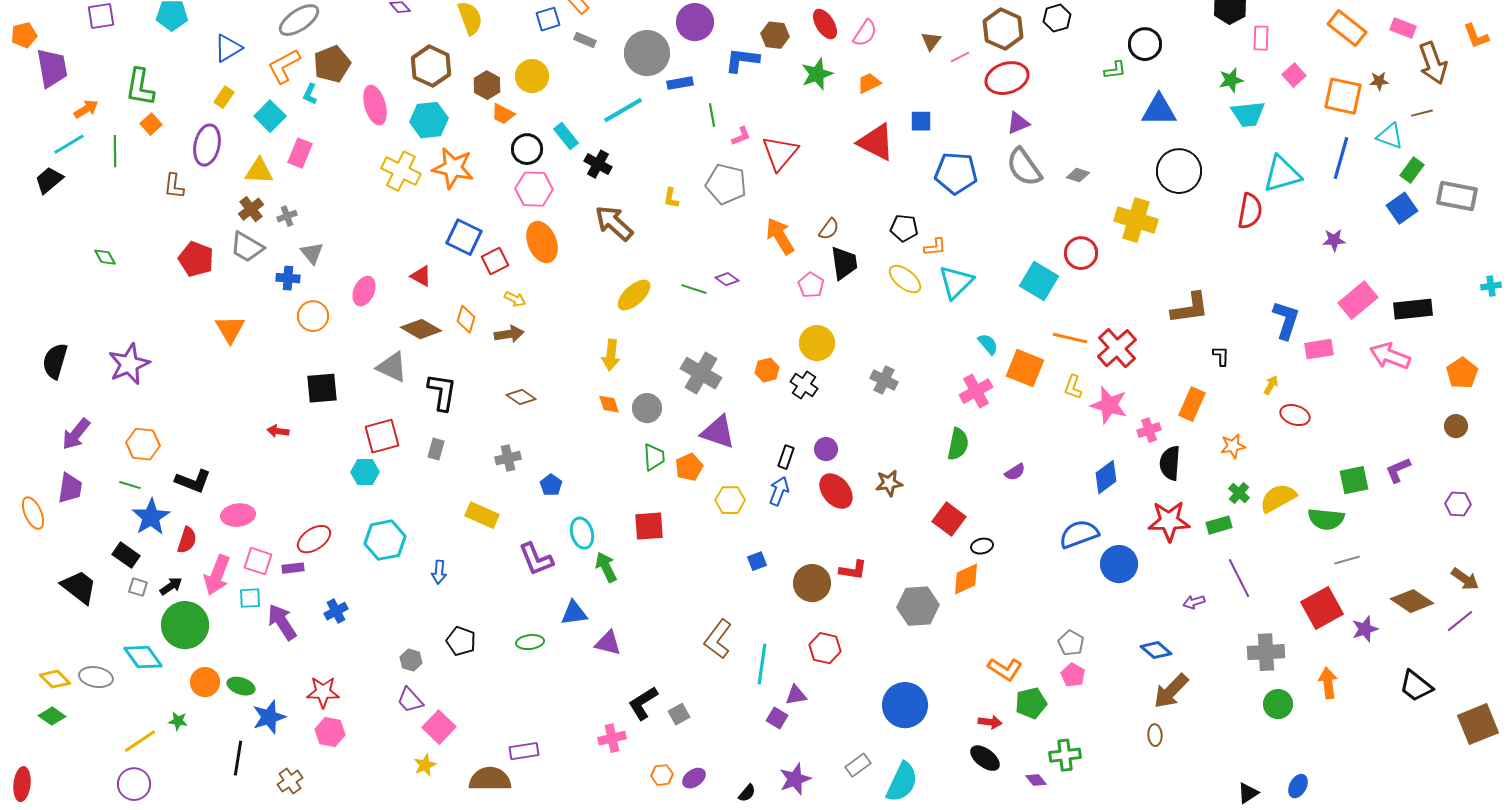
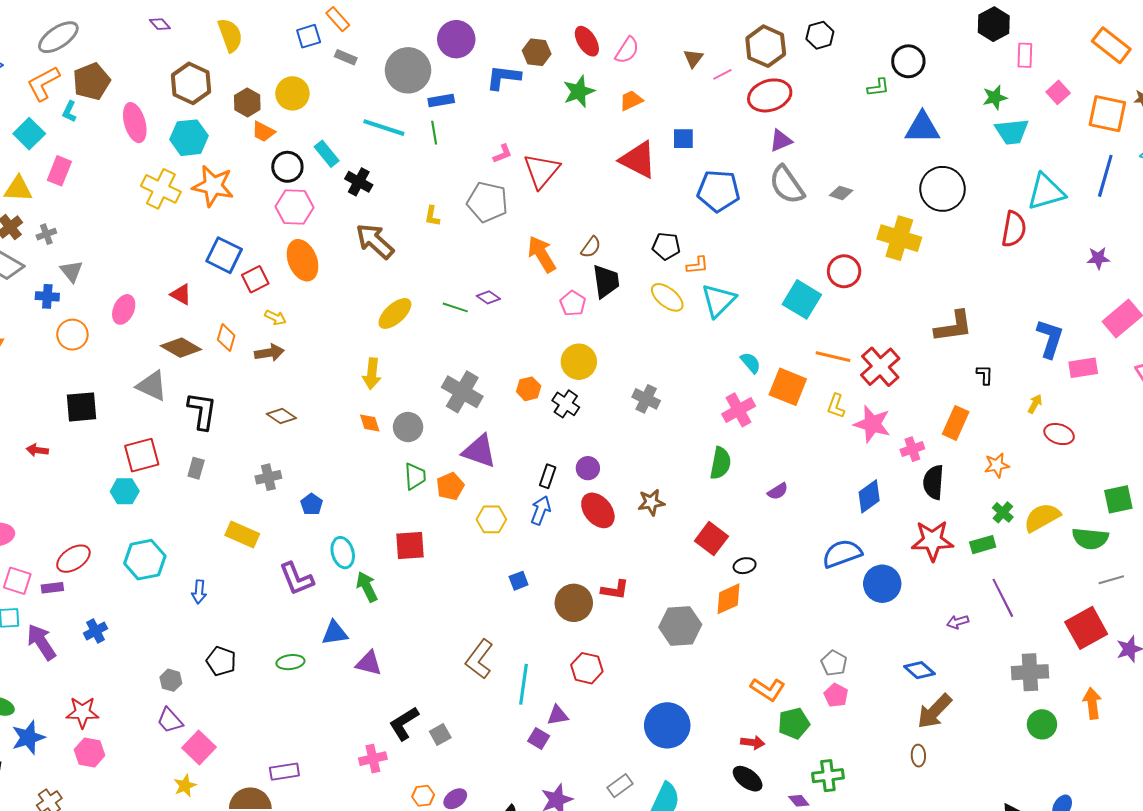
cyan line: (623, 110) -> (384, 128), turned 48
green line: (712, 115) -> (434, 133), moved

